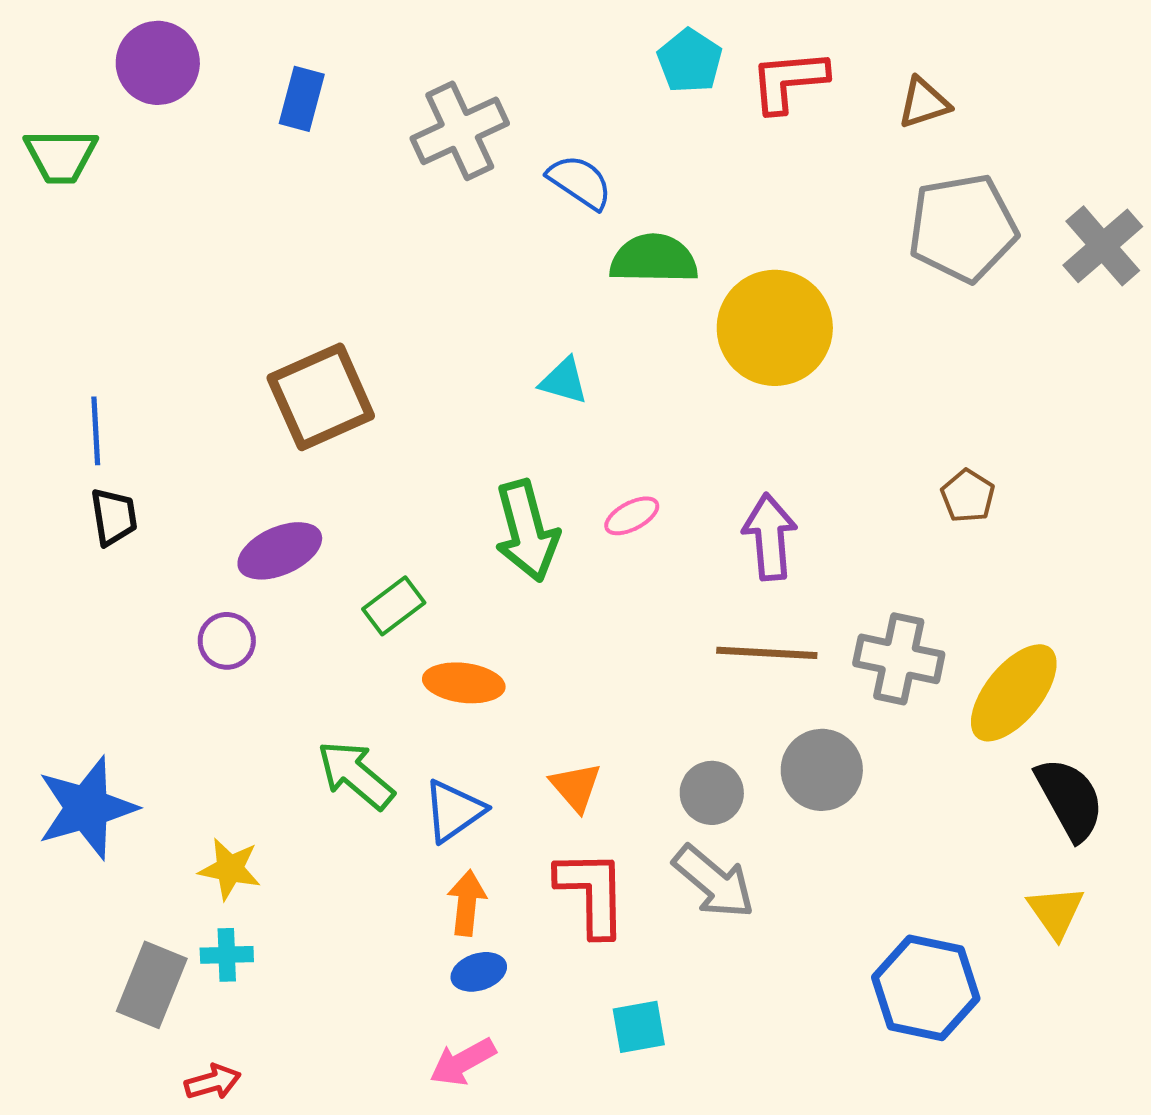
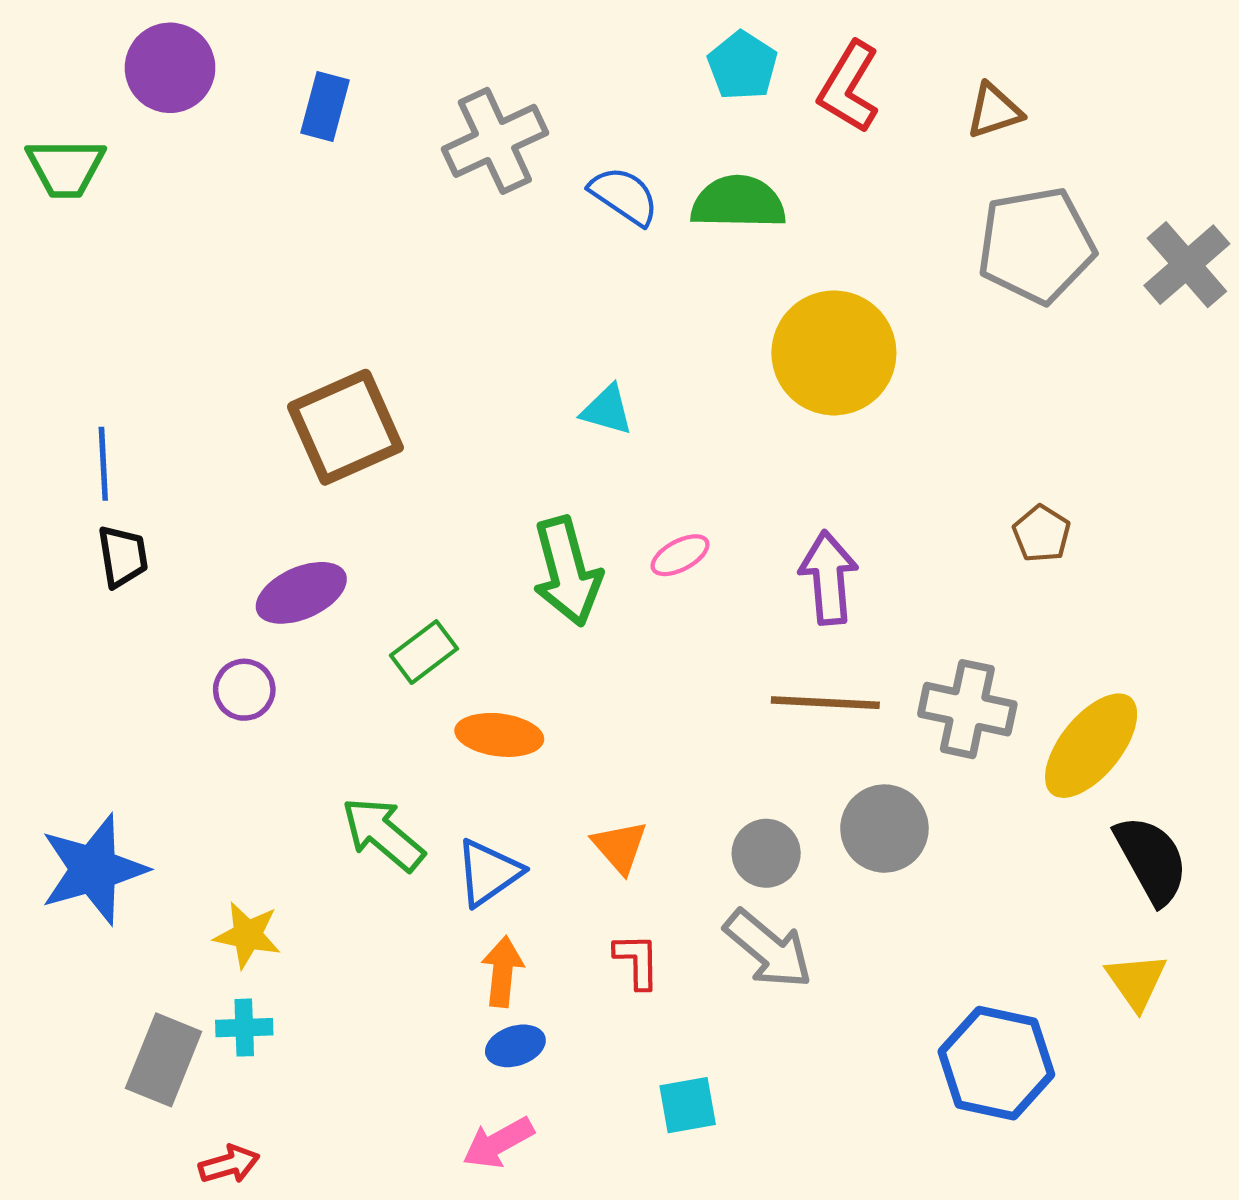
red L-shape: (789, 81) -> (849, 87), turned -54
green semicircle: (654, 259) -> (738, 202), moved
red L-shape: (592, 893) -> (637, 961), size x0.6

